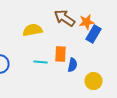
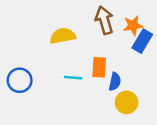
brown arrow: (65, 18) -> (104, 20), turned 40
yellow circle: (94, 81) -> (127, 102), moved

